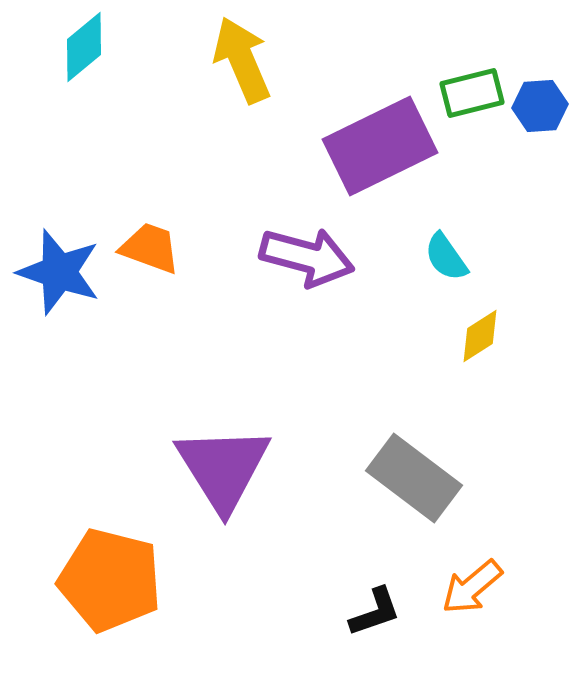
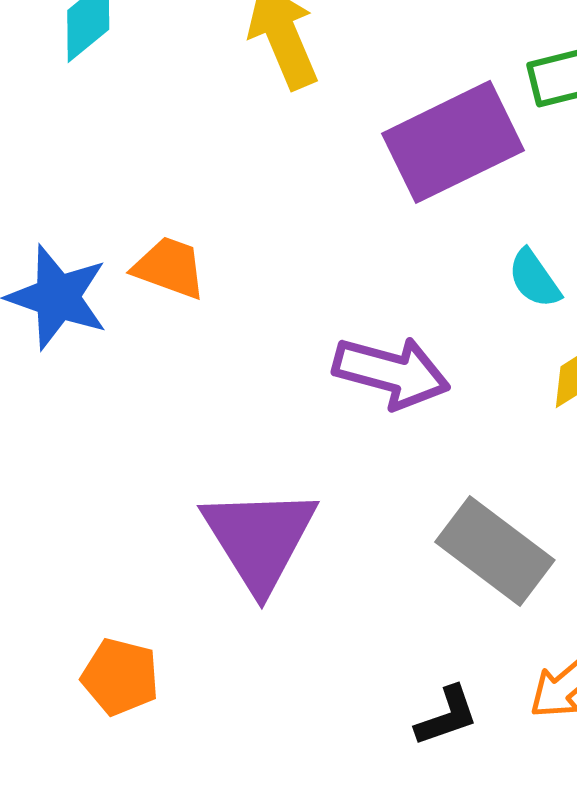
purple arrow: (307, 257) -> (391, 372), moved
orange pentagon: (110, 580) -> (120, 677), size x0.6

